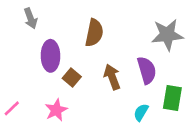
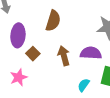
purple semicircle: (147, 70) -> (91, 53), turned -75

